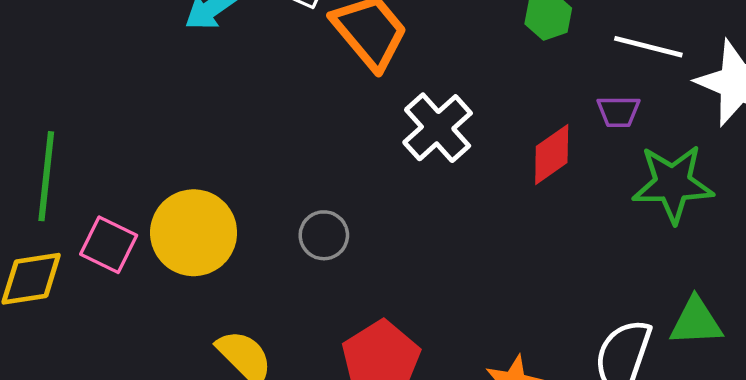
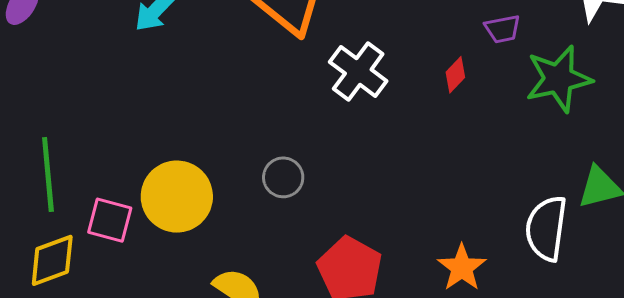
red diamond: (552, 155) -> (455, 75), size x0.7

